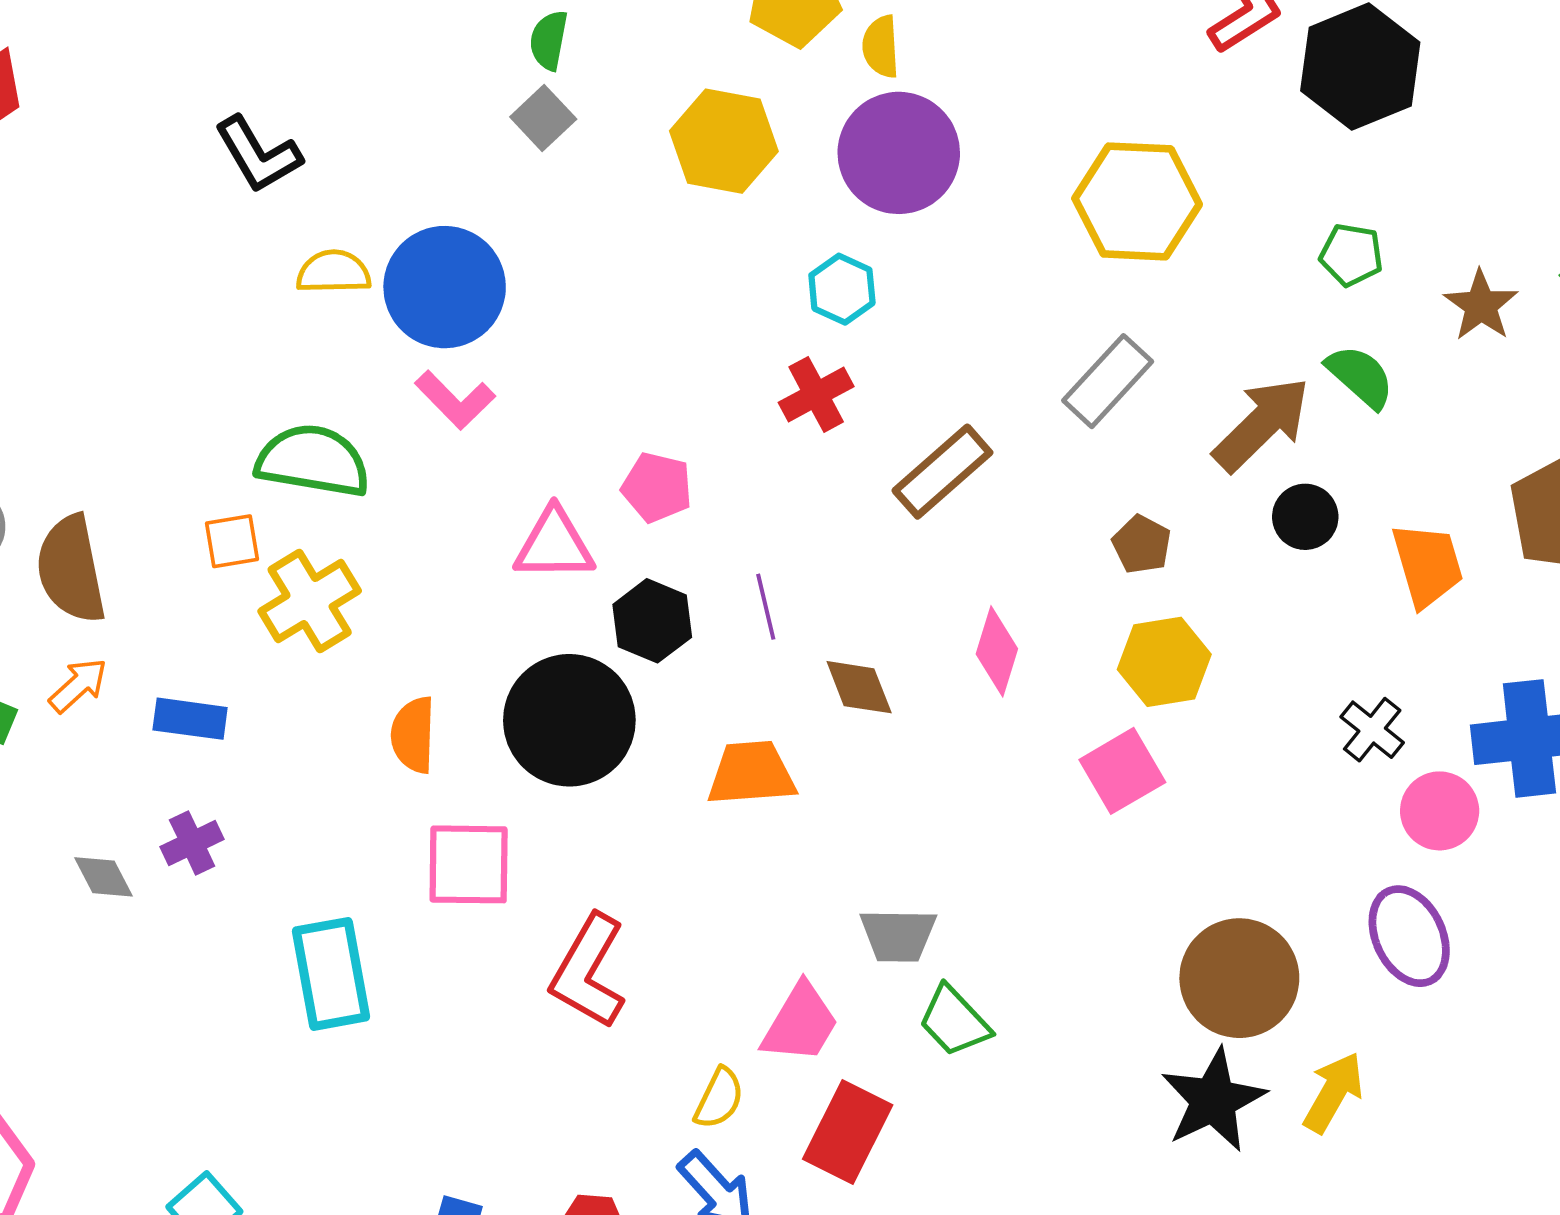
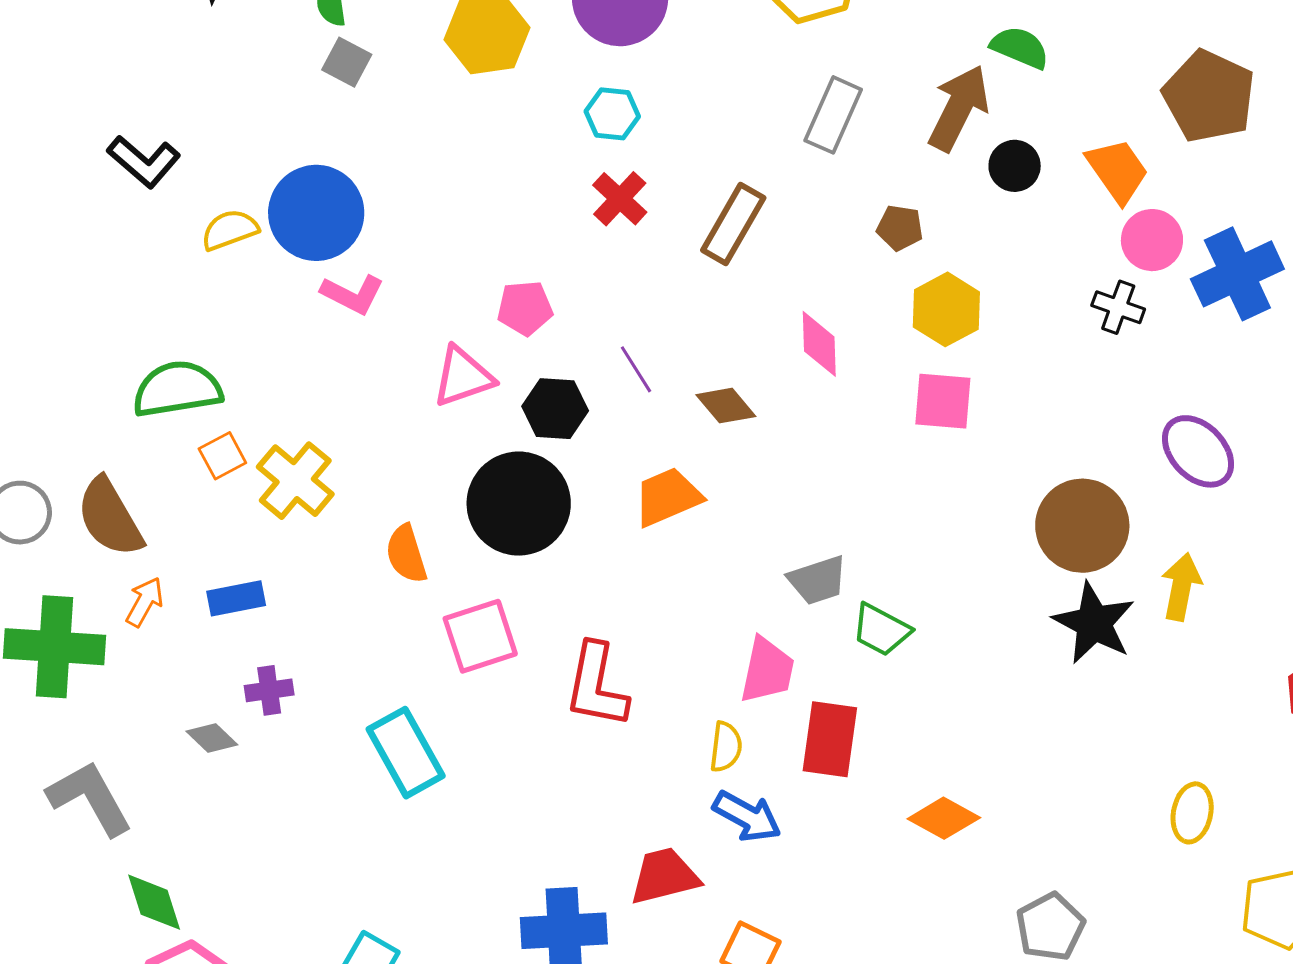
green semicircle: (313, 461) -> (177, 389), moved
pink square: (1122, 771) -> (943, 401), turned -36
pink circle: (1440, 811) -> (1152, 240), moved
purple cross: (192, 843) -> (269, 690), turned 36

